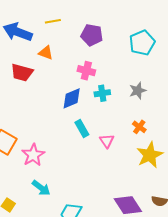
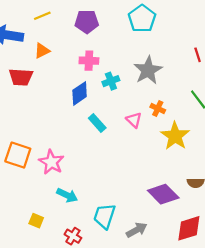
orange triangle: (46, 53) -> (42, 51), turned -35
gray star: (138, 91) -> (148, 70), size x1.5
pink triangle: (107, 141) -> (134, 120), moved

